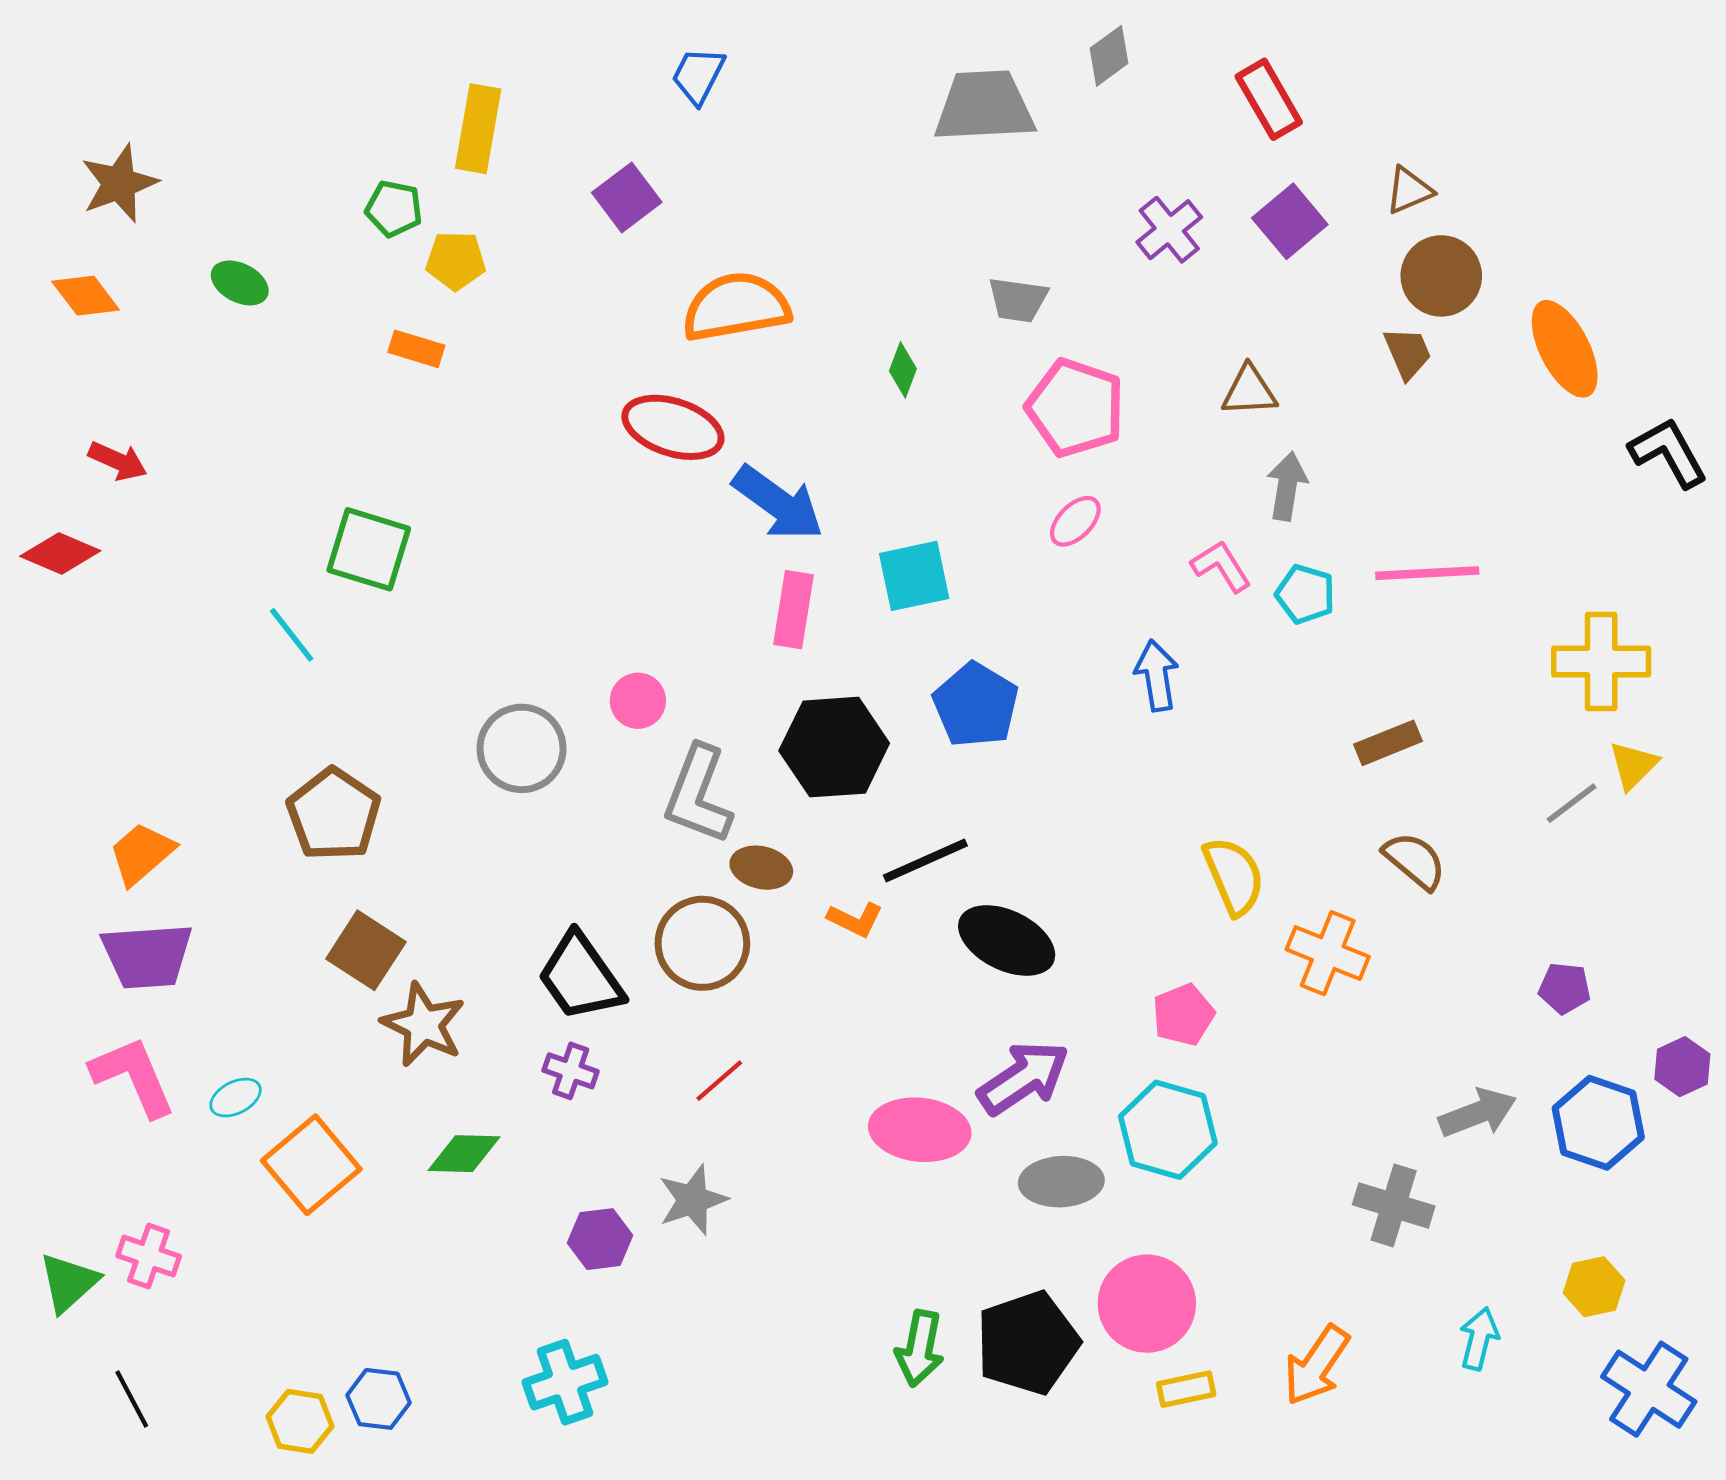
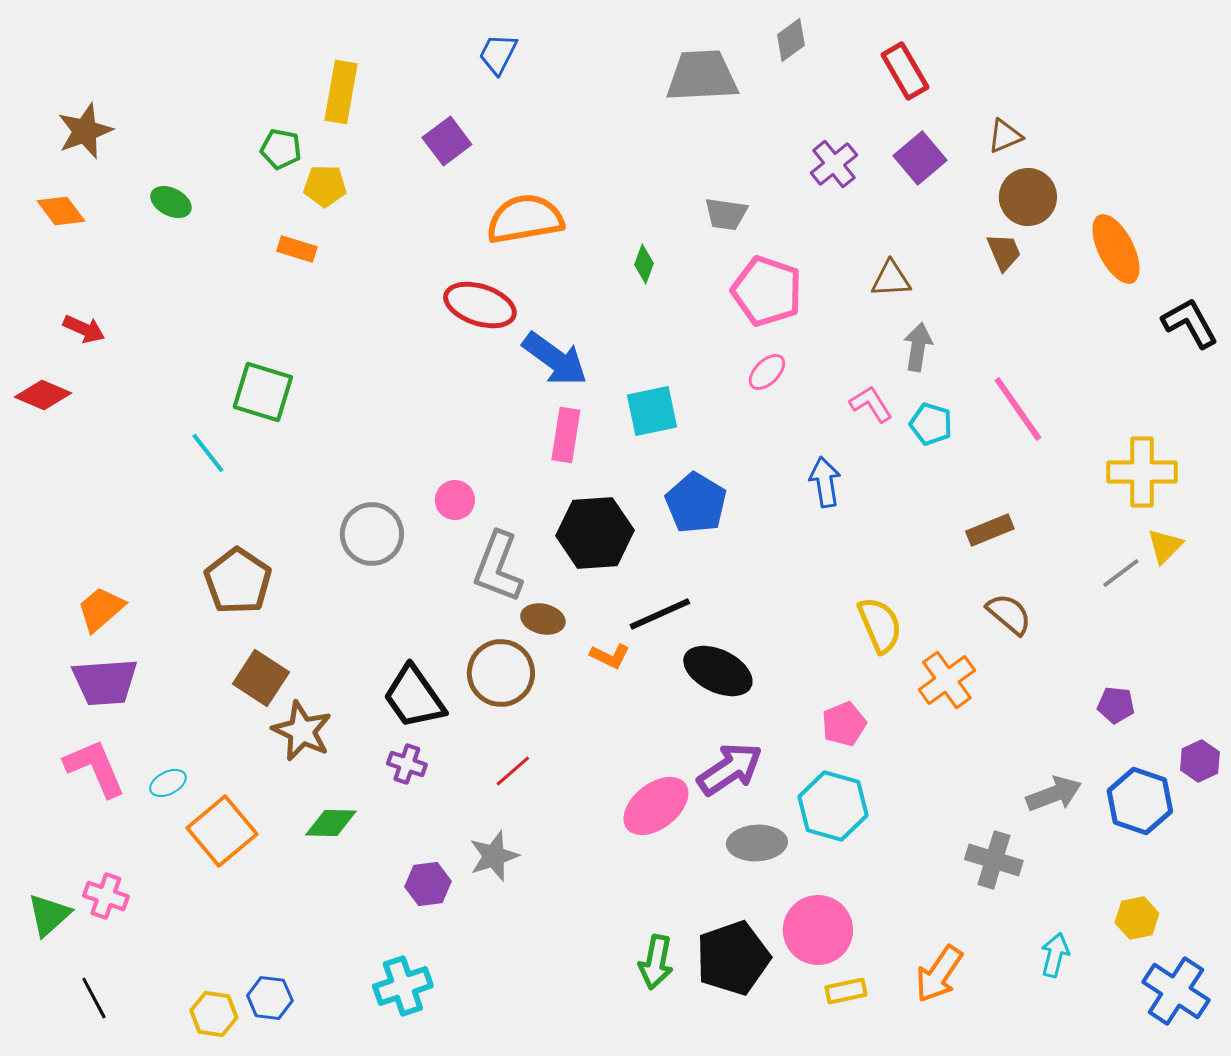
pink line: (1427, 573) -> (1018, 409), turned 58
orange cross: (1328, 953) -> (947, 680), turned 32
pink ellipse: (920, 1130) -> (656, 806), turned -44

